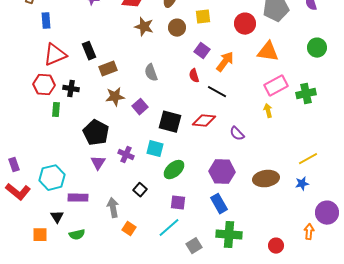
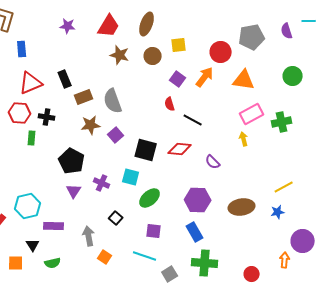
orange arrow: (225, 62) -> (205, 77), moved
gray semicircle: (151, 73) -> (113, 101), moved, size x1.4
cyan line: (169, 228) -> (145, 256), turned 60

